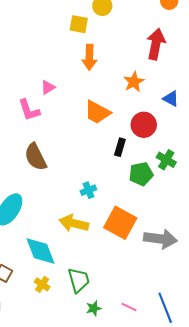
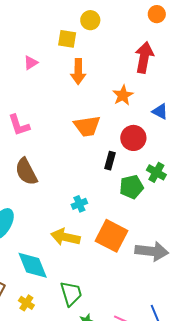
pink triangle: (48, 87) -> (31, 63), moved
orange trapezoid: (97, 112) -> (87, 126), turned -36
yellow cross: (42, 284) -> (26, 303), moved

